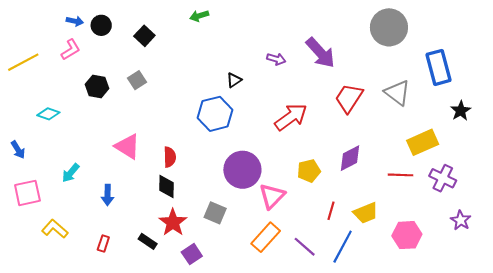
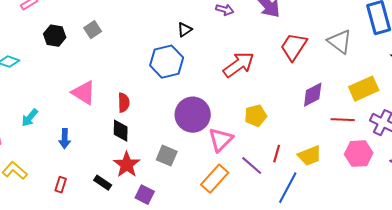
purple diamond: (350, 158) -> (313, 95), moved
pink hexagon: (407, 235) -> (359, 154), moved
purple line: (305, 247) -> (252, 166), moved
purple square: (192, 254) -> (145, 195), turned -30

